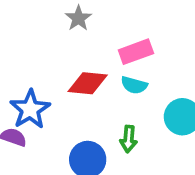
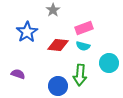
blue star: (30, 109) -> (27, 32), moved
green arrow: (129, 139) -> (80, 75), size x1.5

